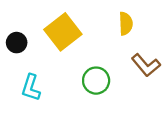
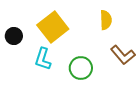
cyan L-shape: (31, 88) -> (43, 59), moved

